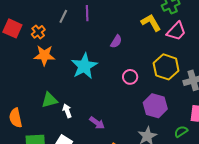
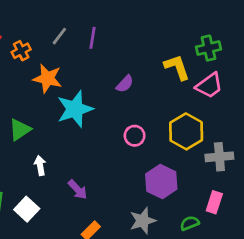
orange star: (44, 55) -> (47, 78), moved
green triangle: (49, 100) -> (20, 130), moved, turned -30

